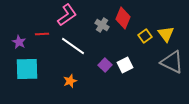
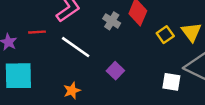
white square: (125, 65) -> (171, 82), moved, turned 35

